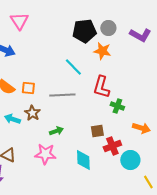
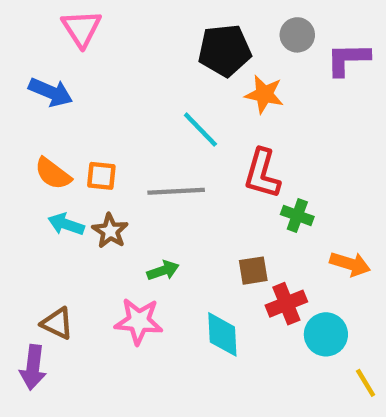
gray circle: (108, 28) -> (297, 35), moved
purple L-shape: (140, 35) -> (348, 59), turned 150
cyan arrow: (12, 119) -> (66, 224), moved

